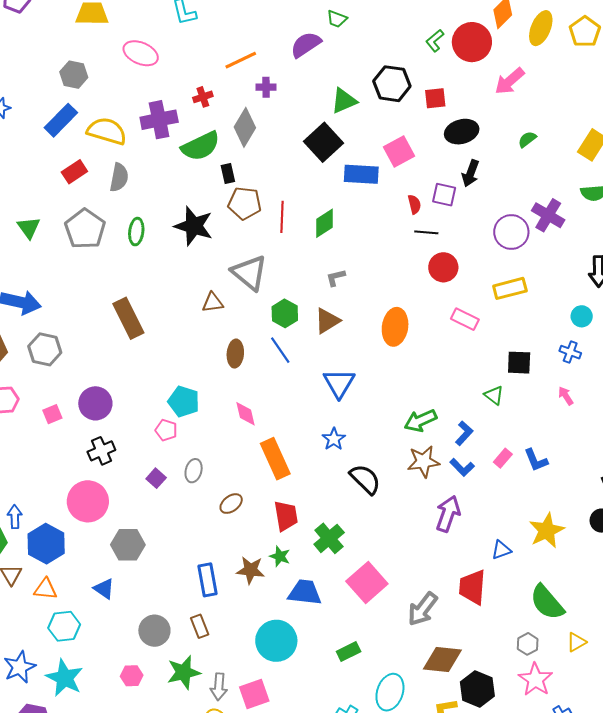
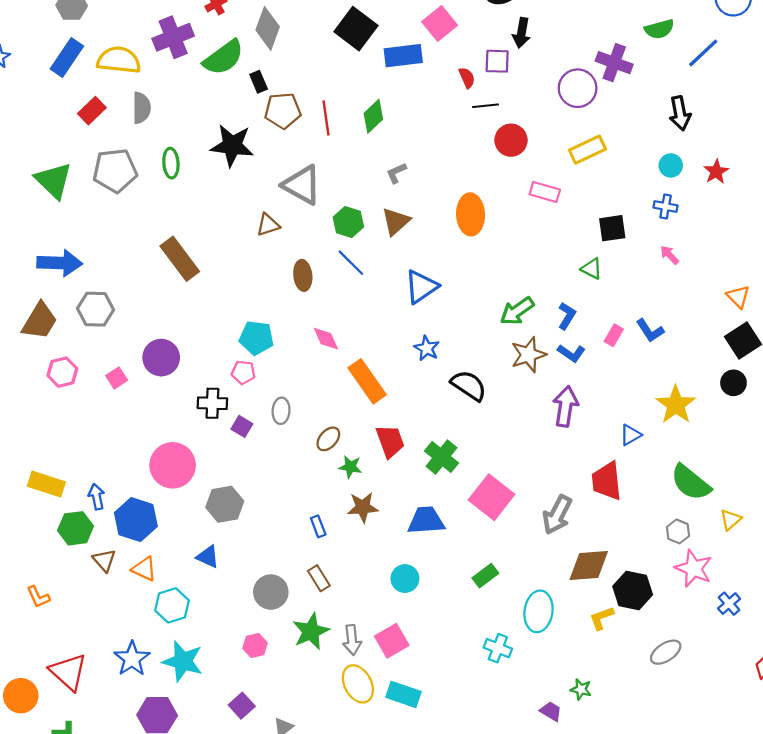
green triangle: (29, 228) -> (53, 180), size x1.5
gray pentagon: (85, 229) -> (115, 171), turned -30
blue triangle: (339, 383) -> (421, 287), turned 36
black cross: (101, 451) -> (212, 403), moved, turned 36
green star: (280, 556) -> (350, 467), moved
blue rectangle: (208, 580) -> (318, 526), size x0.6
orange triangle: (45, 589) -> (144, 569), turned 30
cyan circle: (276, 641) -> (405, 579), size x0.6

